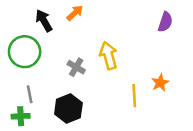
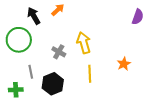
purple semicircle: (165, 22) -> (138, 17), moved
gray line: (30, 94) -> (31, 72), moved
yellow line: (134, 96) -> (90, 74), moved

